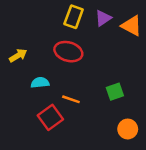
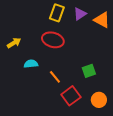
orange line: (71, 99) -> (55, 77), turned 32
red square: (50, 117) -> (71, 96), moved

